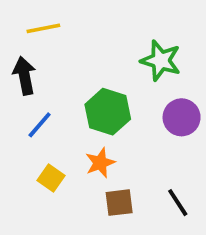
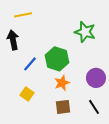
purple circle: (182, 117) -> (96, 78), moved
blue line: (40, 125) -> (30, 64), moved
orange star: (100, 163) -> (62, 83), moved

